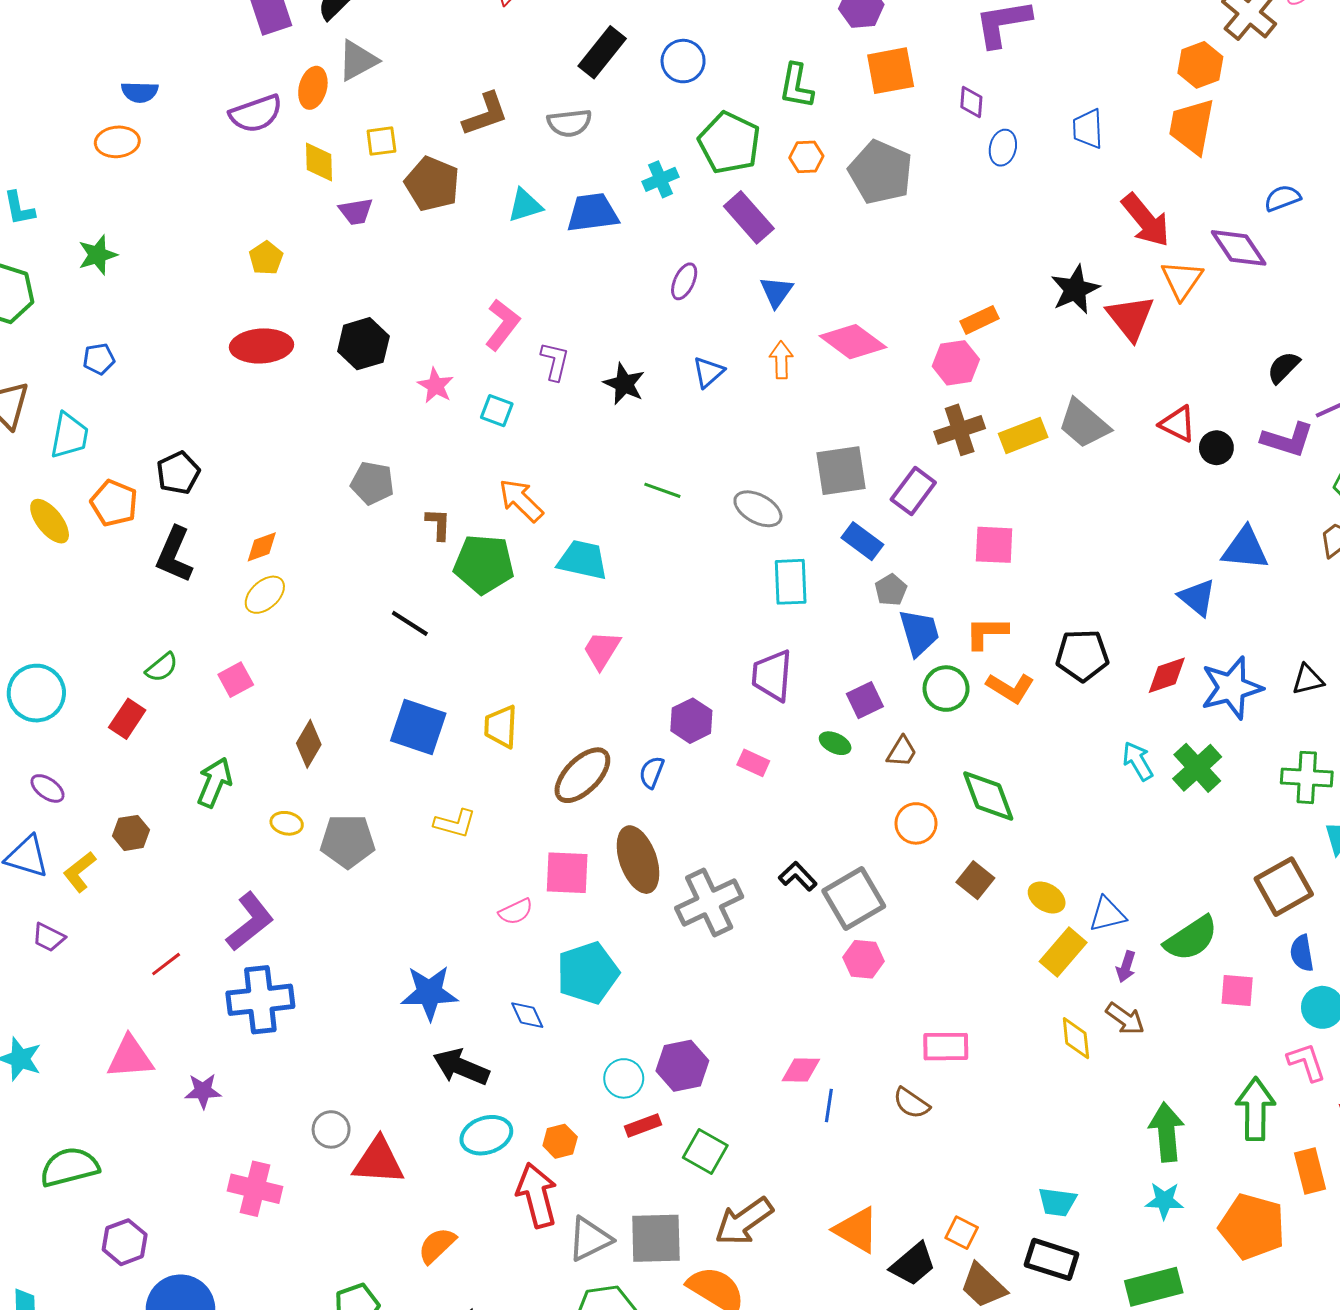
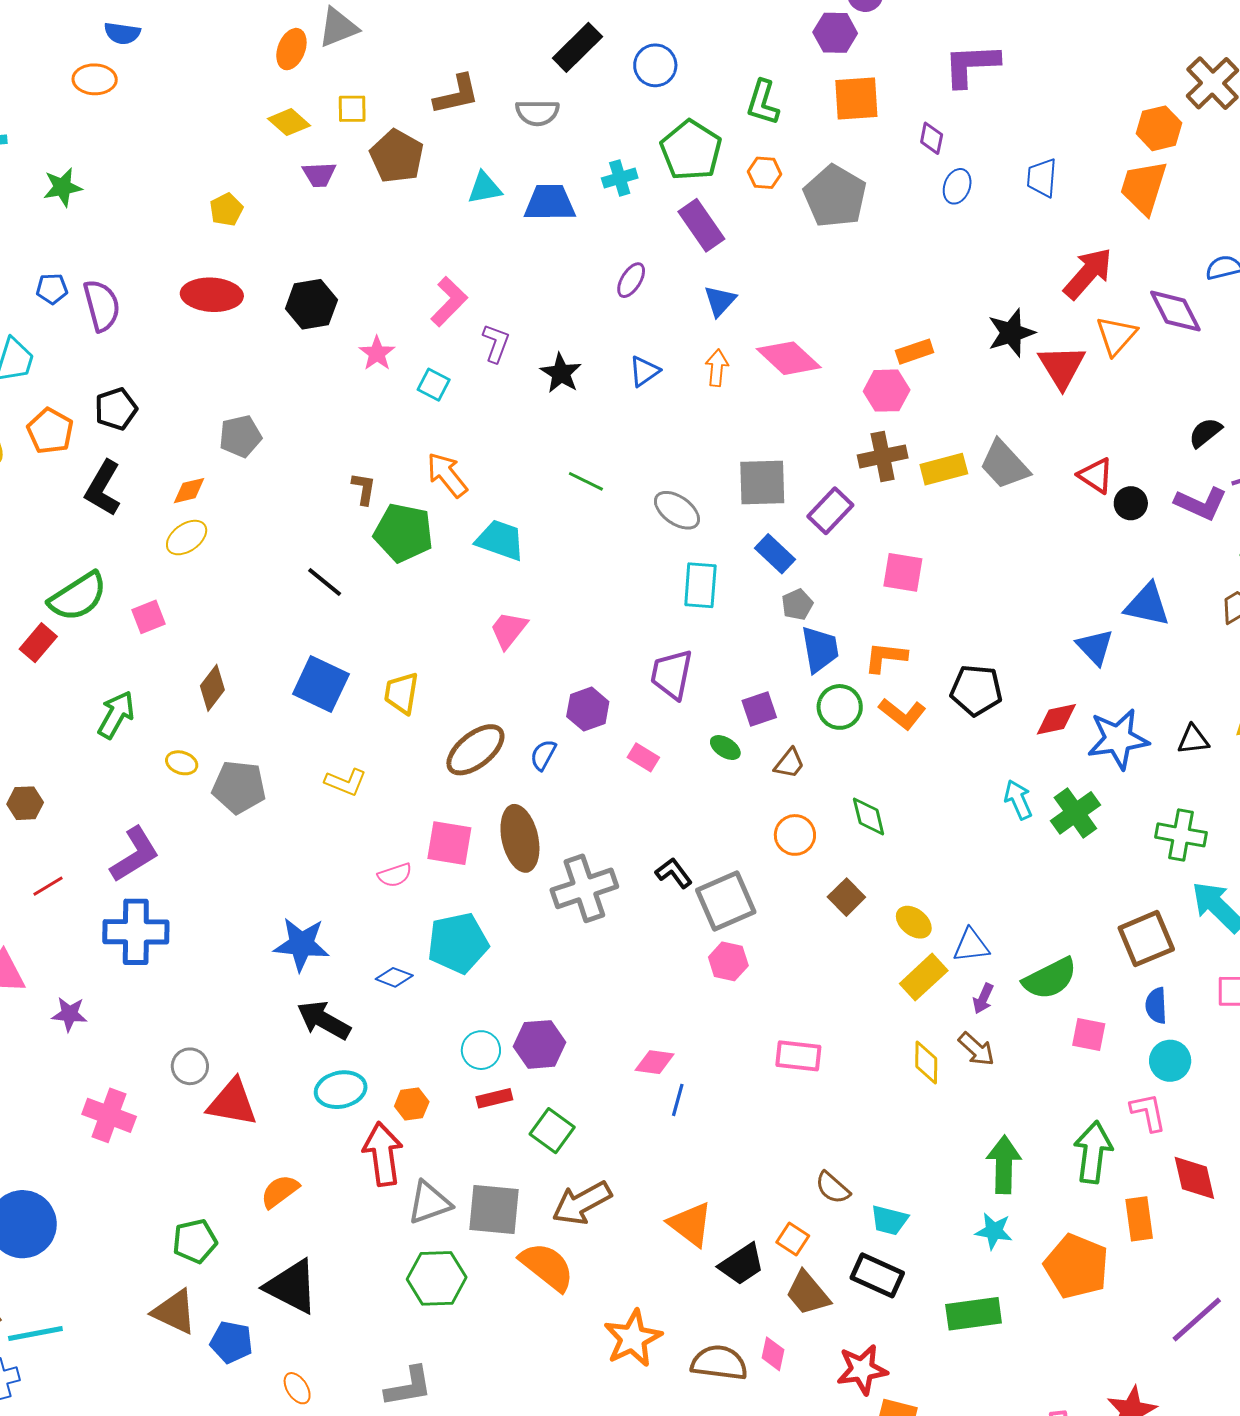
purple semicircle: (256, 114) -> (102, 306), moved, turned -92
yellow diamond: (319, 162) -> (289, 122), turned -54
red arrow: (1146, 220) -> (1088, 273), turned -106
gray pentagon: (372, 483) -> (240, 436), moved, turned -30
green semicircle: (162, 667) -> (78, 597), size x1.8
green diamond: (988, 796) -> (869, 816), size x0.7
brown hexagon: (131, 833) -> (25, 803), moved
blue diamond: (527, 1015) -> (394, 977), turned -51
brown semicircle: (911, 1103) -> (833, 1188), moved

